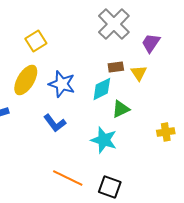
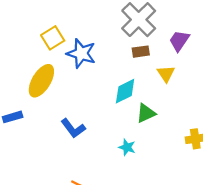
brown rectangle: (116, 67) -> (141, 52), moved
blue star: (62, 84) -> (81, 53), moved
cyan star: (104, 140) -> (127, 147), size x0.6

